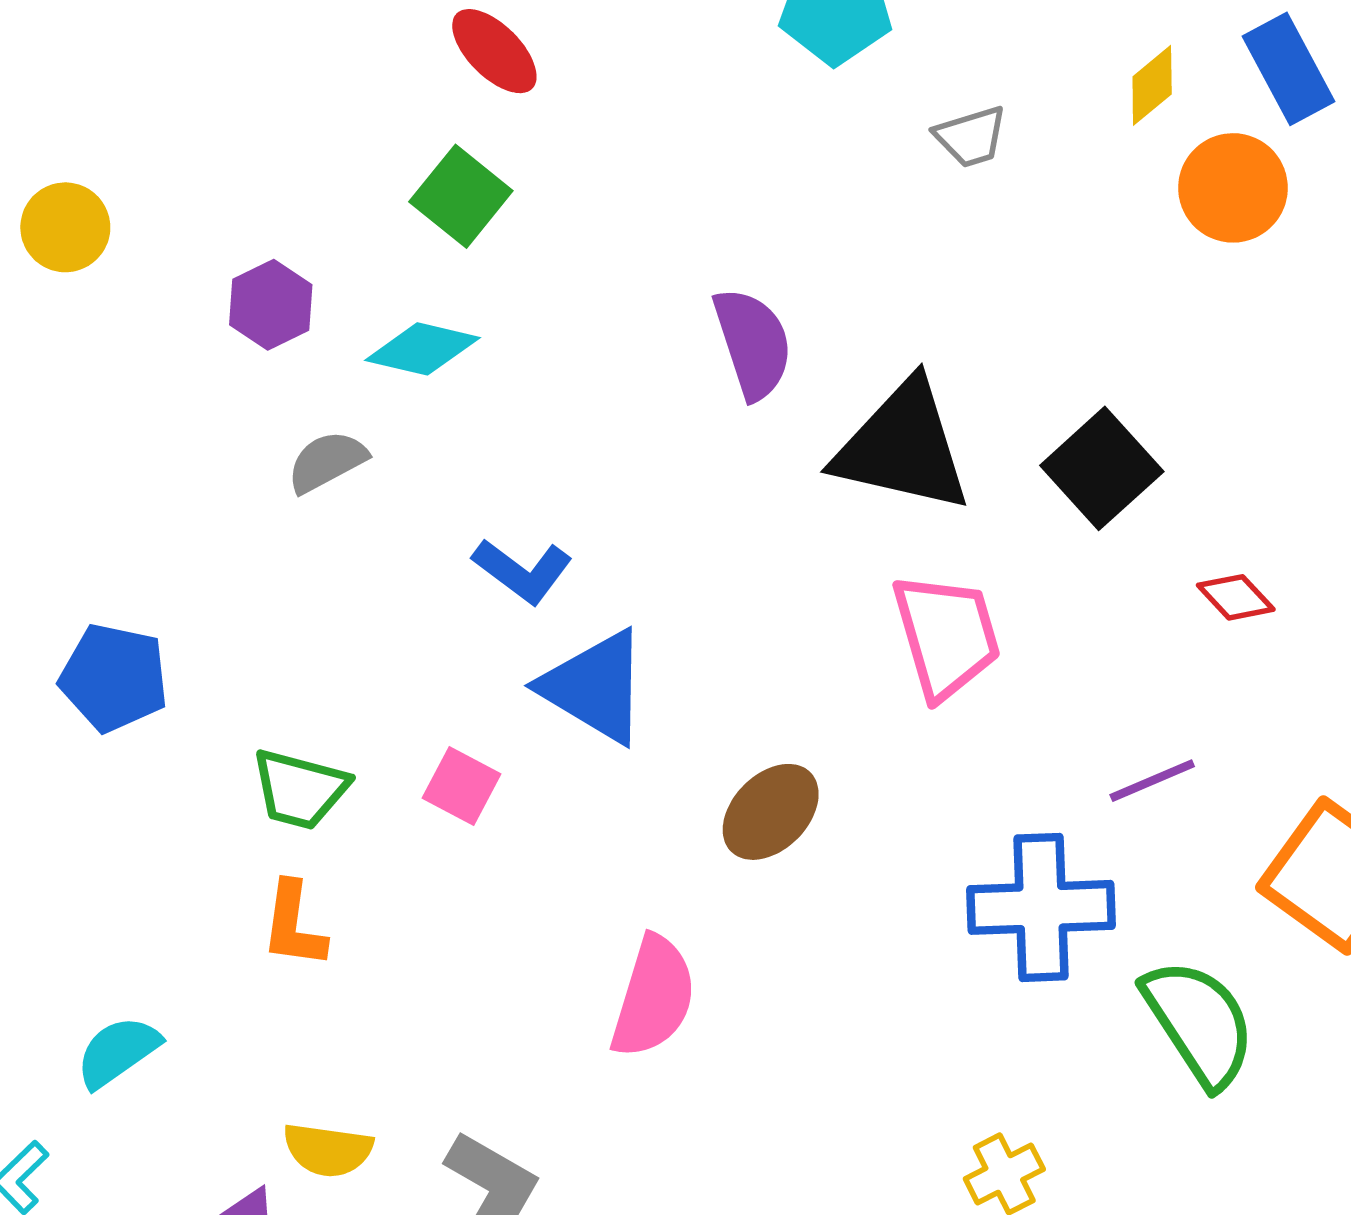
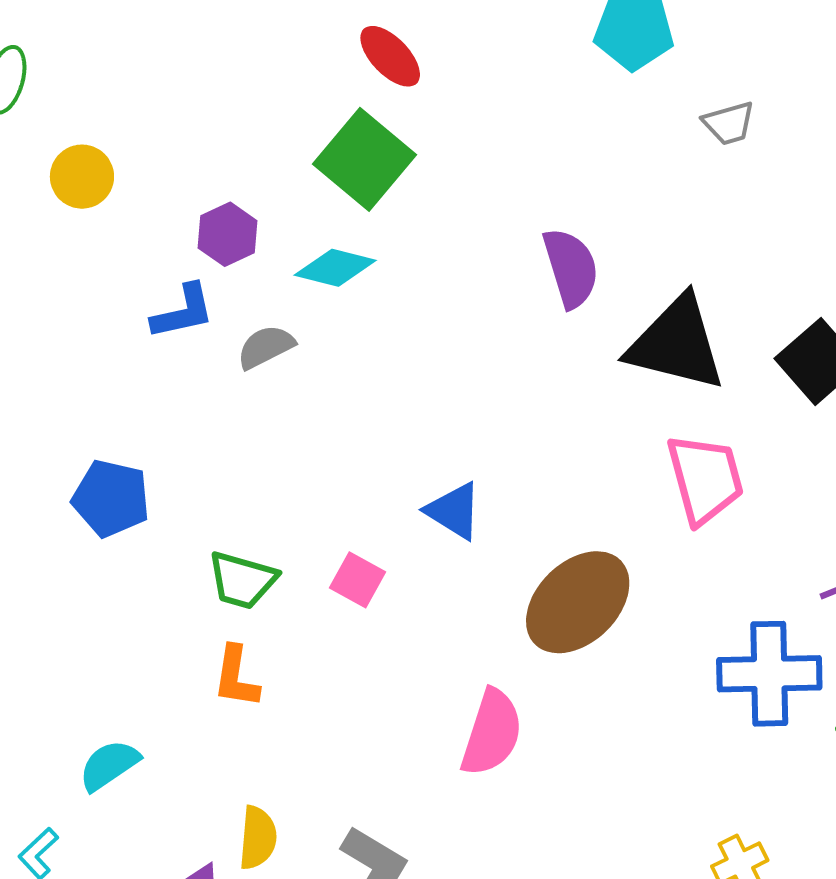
green square: (461, 196) -> (364, 159), size x1.4
blue L-shape: (523, 571) -> (183, 312), moved, turned -50
blue triangle: (595, 687) -> (454, 511), size x0.7
brown ellipse: (771, 812) -> (578, 602), size x1.5
yellow semicircle: (328, 1150) -> (258, 838), turned -94

